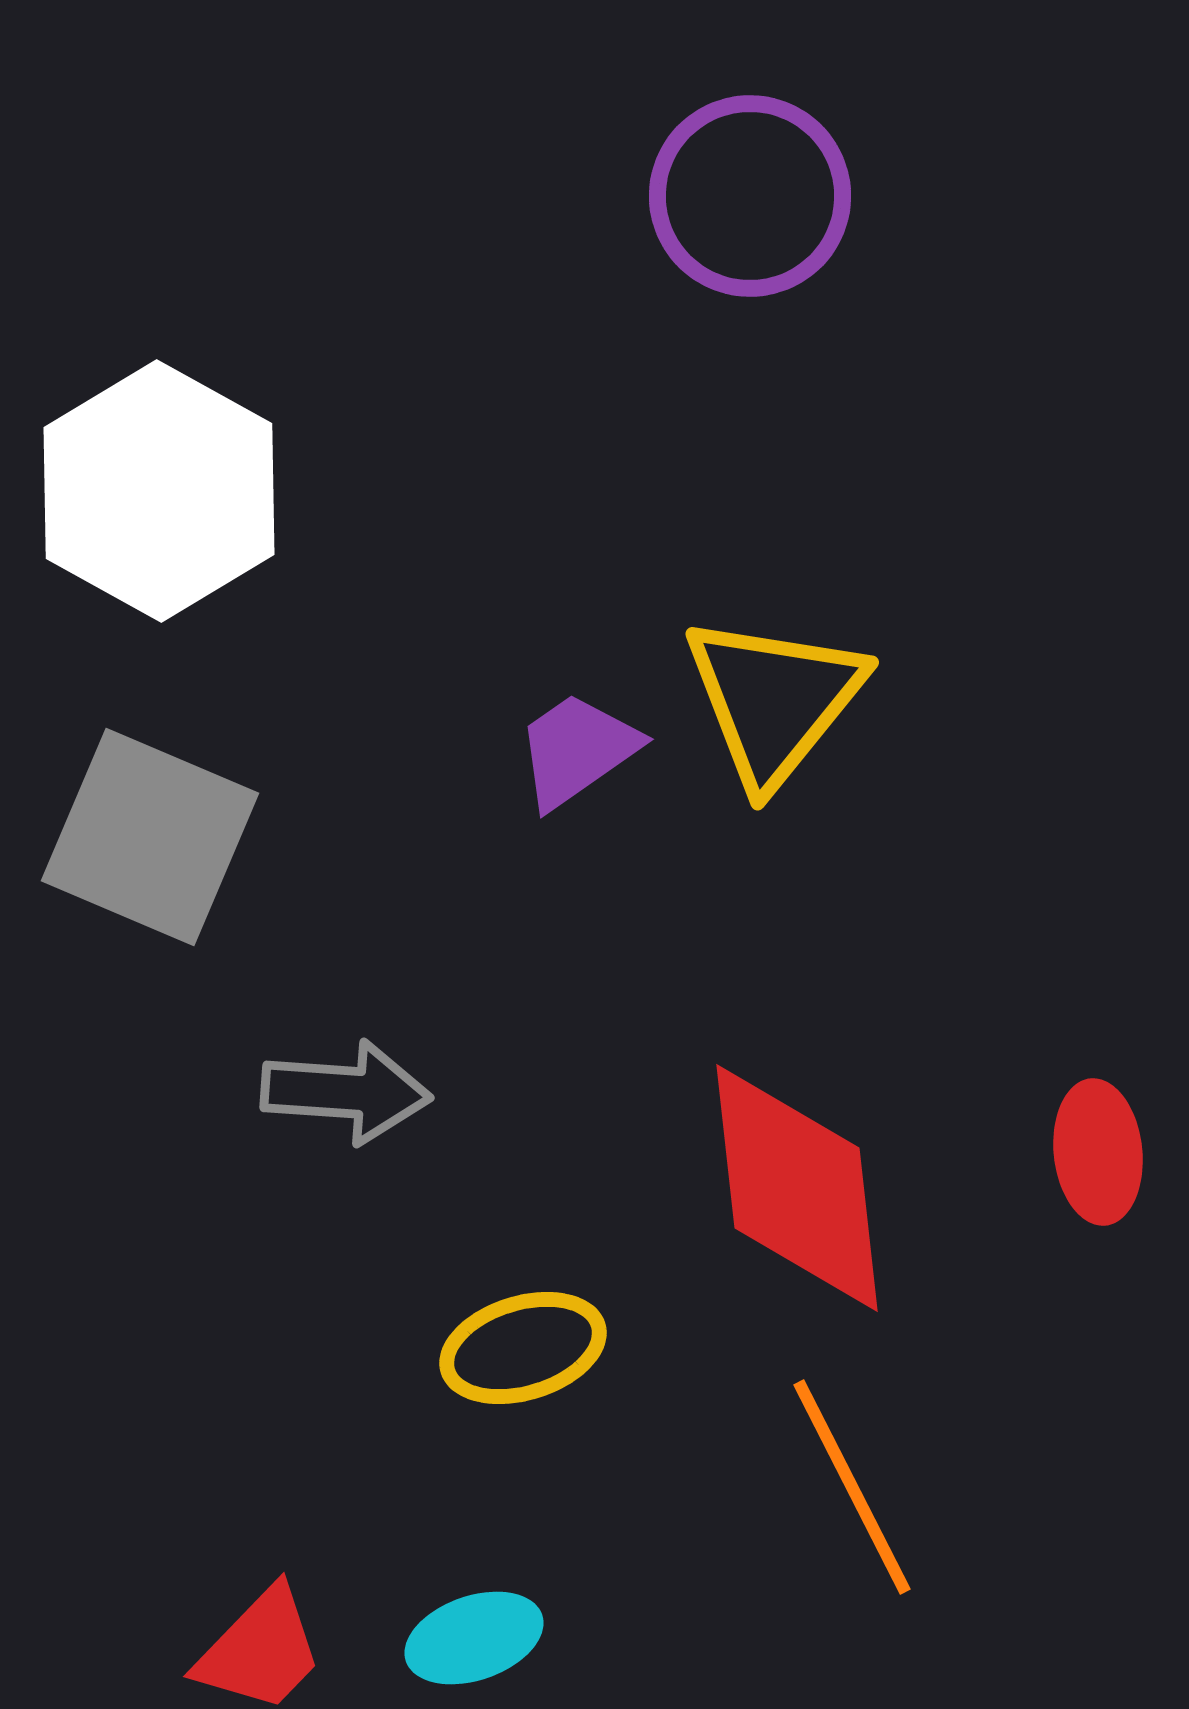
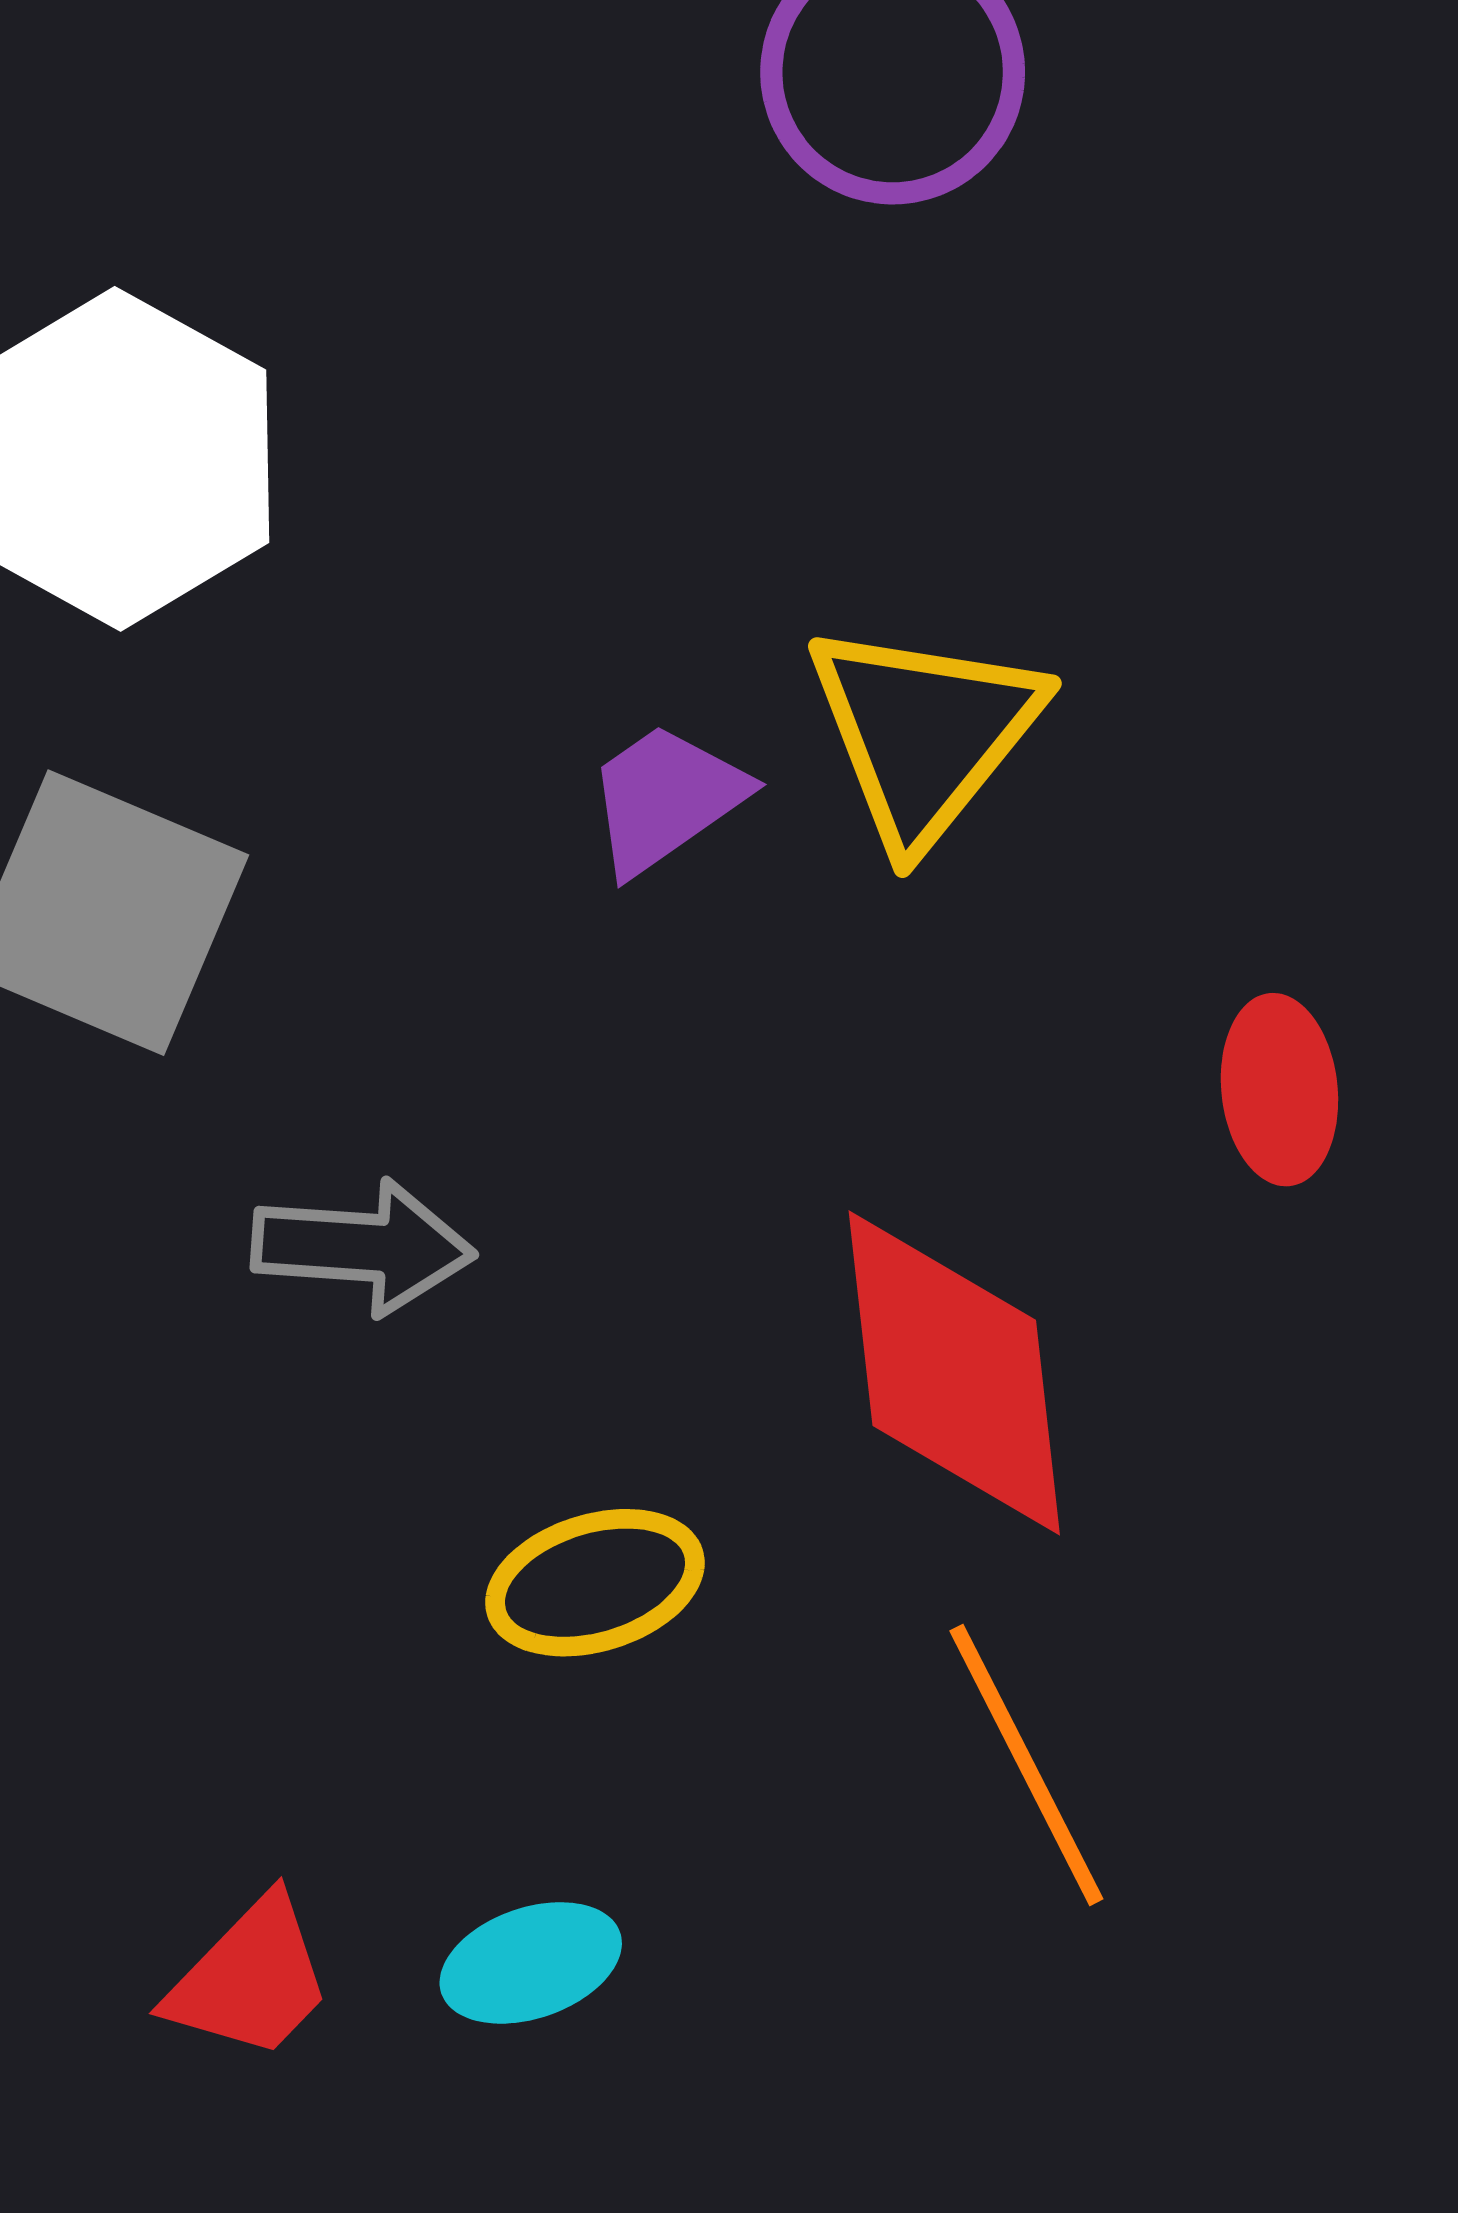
red ellipse: (1098, 1152) -> (1279, 1090), moved

